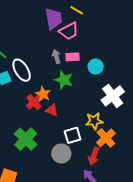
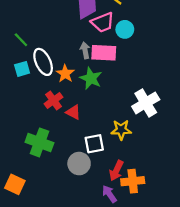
pink rectangle: (72, 57) -> (104, 53), size x1.5
cyan circle: (96, 67) -> (125, 29), moved
orange star: (43, 94) -> (65, 74), moved
orange cross: (106, 138) -> (133, 181), moved, turned 30
green cross: (26, 139) -> (39, 142), turned -30

